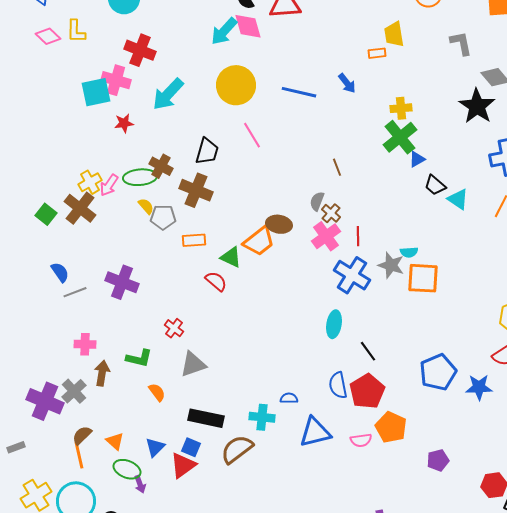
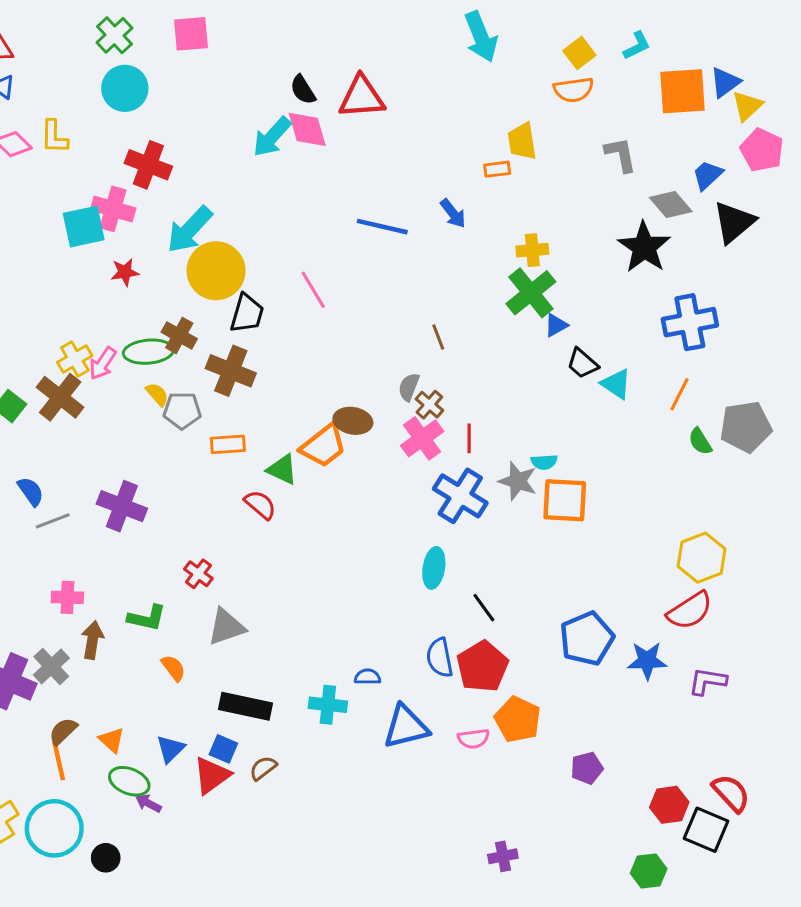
yellow circle: (236, 85) -> (216, 271), moved
brown semicircle: (237, 449) -> (263, 768), moved, size x0.6
purple arrow: (140, 484) -> (148, 803), turned 138

